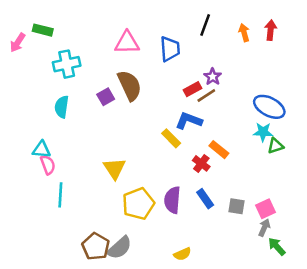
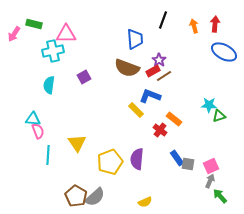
pink triangle: (127, 43) -> (66, 34), moved
purple star: (213, 77) -> (159, 60), moved
brown semicircle: (130, 85) -> (127, 68), moved, turned 135
blue ellipse: (269, 107) -> (224, 52), moved
yellow triangle: (114, 168) -> (77, 143), moved
blue rectangle: (205, 199) -> (177, 158), moved

